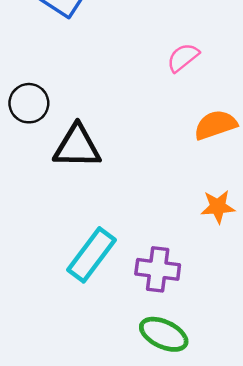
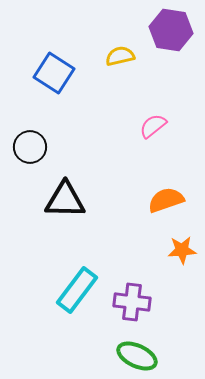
black circle: (29, 103) -> (30, 147), moved
orange semicircle: (215, 125) -> (166, 200), moved

